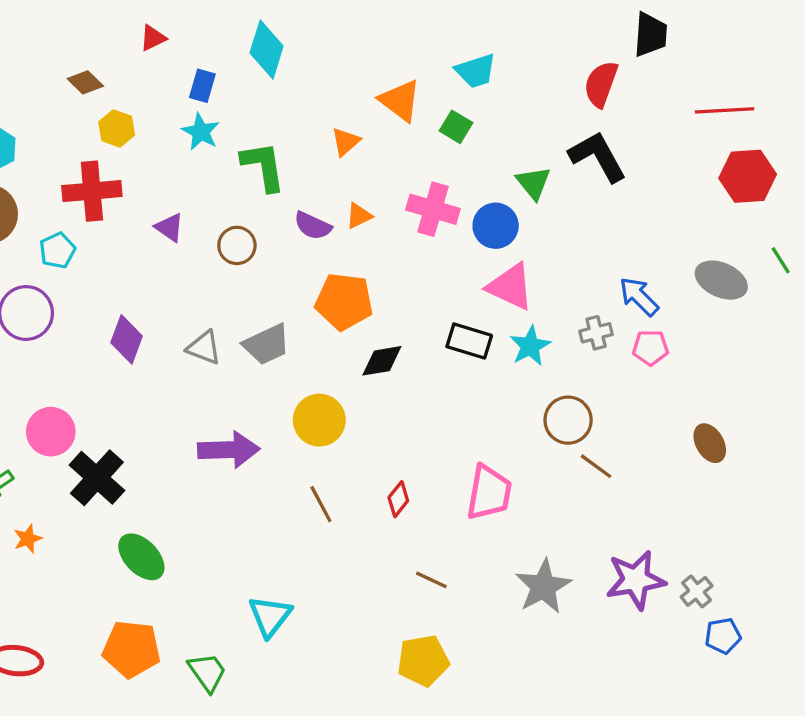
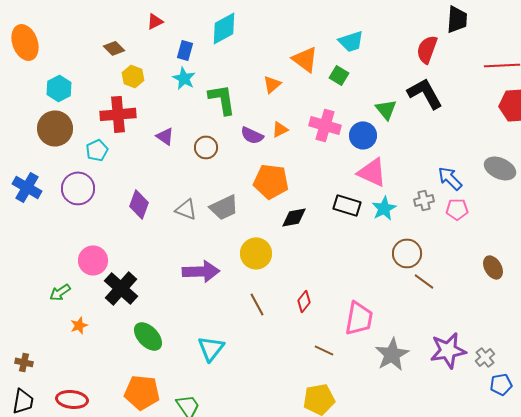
cyan diamond: (267, 49) -> (224, 28), turned 44
pink trapezoid: (489, 493) -> (359, 318), moved
cyan triangle: (270, 616) -> (211, 348), moved

